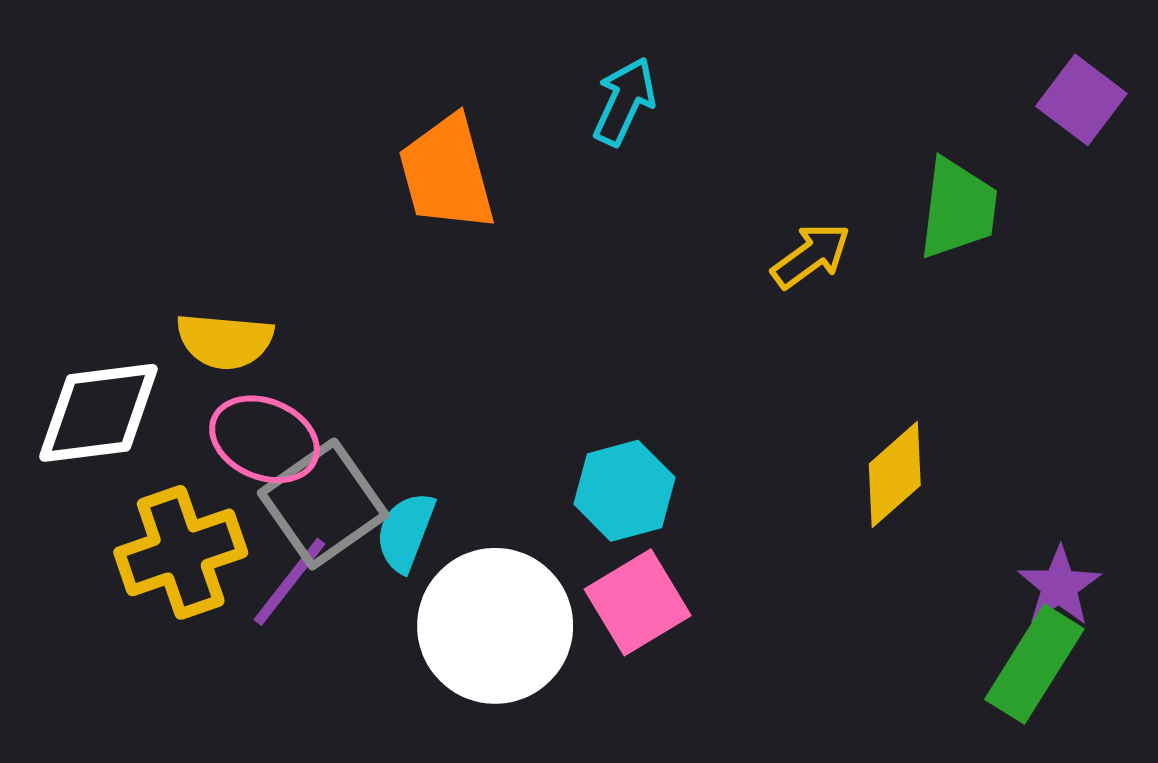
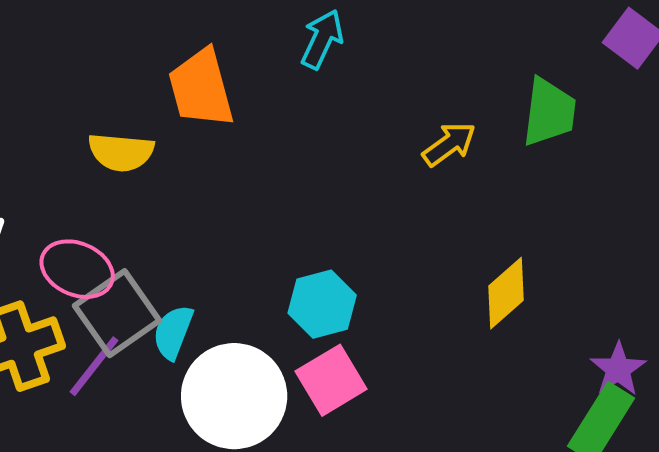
yellow semicircle: (225, 341) -> (121, 152), moved

